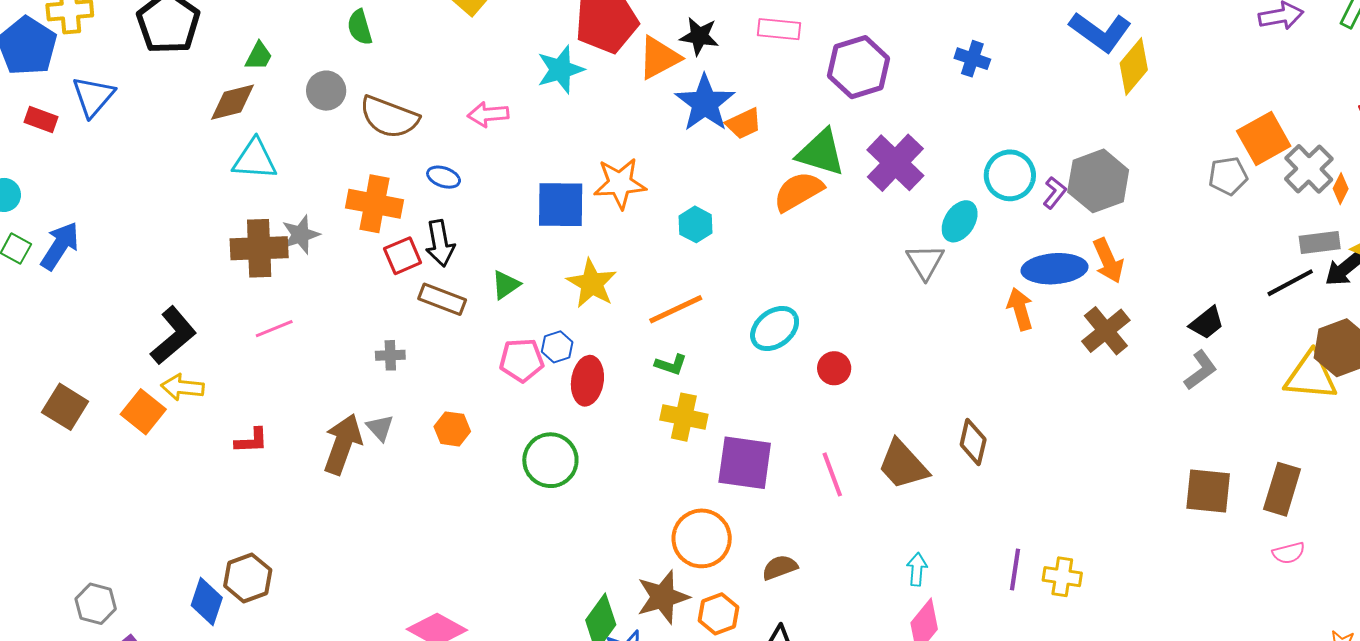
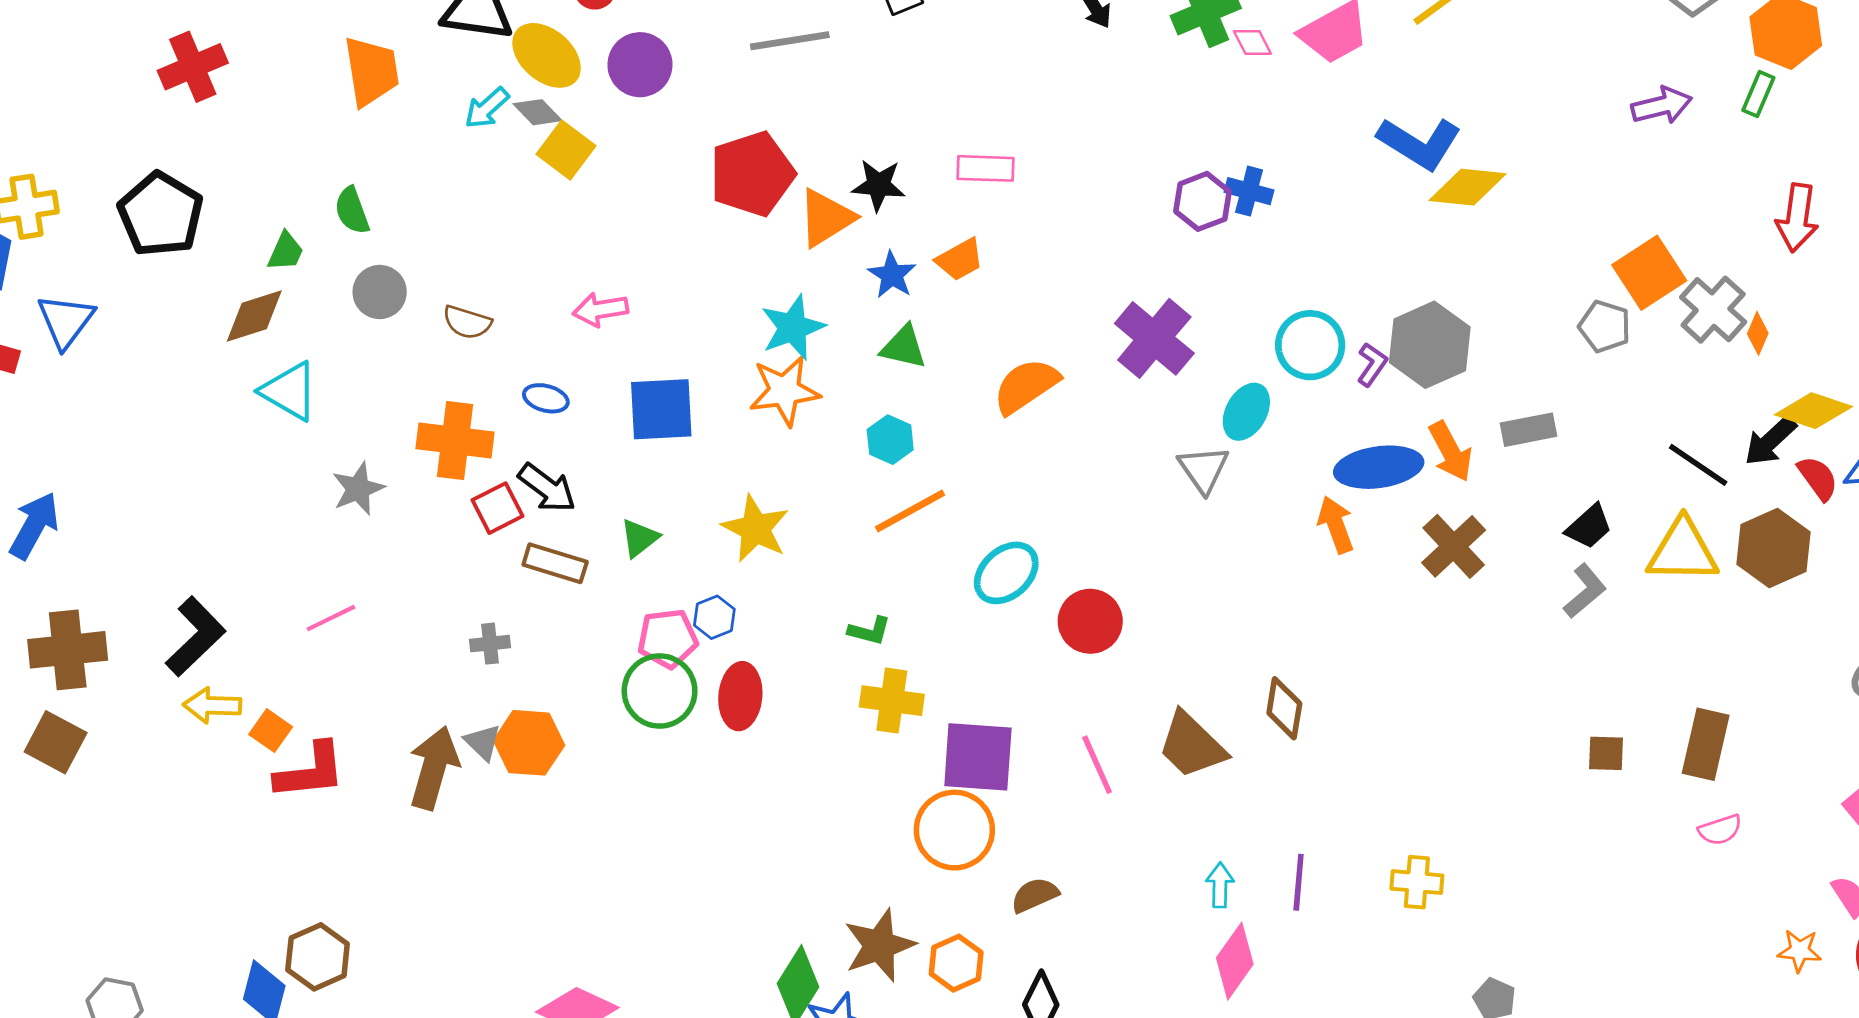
green semicircle: (360, 27) -> (352, 211), moved
purple hexagon: (859, 67) -> (1202, 201), moved, size x0.7
yellow diamond: (1134, 67) -> (1468, 187), turned 60
cyan star: (560, 70) -> (793, 327), moved
blue star: (705, 103) -> (892, 275), size x0.6
brown semicircle: (389, 117) -> (467, 322), size x0.6
orange trapezoid: (744, 124) -> (960, 260), moved
green triangle: (821, 153) -> (904, 347), moved, size x0.7
cyan triangle: (255, 159) -> (289, 391), turned 30
gray pentagon: (1228, 176) -> (1605, 326), turned 30
blue square: (561, 205) -> (661, 409), moved
black arrow: (440, 243) -> (547, 488), turned -39
gray rectangle: (1320, 243) -> (1528, 430), moved
brown cross: (259, 248) -> (68, 650), moved
black line: (1290, 283) -> (1698, 465), turned 66
orange line: (676, 309) -> (910, 511), moved
red circle: (834, 368) -> (1090, 621), size x1.4
yellow triangle: (1311, 376) -> (1683, 551), moved
red ellipse: (587, 381) -> (740, 696), moved
orange square: (143, 412) -> (271, 731), moved, size x0.7
orange hexagon: (452, 429) -> (529, 743), moved, size x1.4
red L-shape: (251, 441) -> (310, 771), size x1.6
green circle: (550, 460) -> (660, 691), moved
brown square: (1208, 491) -> (1606, 753), size x0.6
orange circle: (702, 538) -> (954, 830), moved
purple line: (1015, 569) -> (1299, 882), moved

